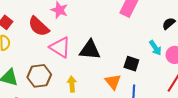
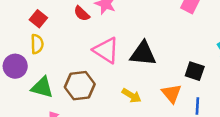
red semicircle: (39, 26) -> (82, 14), moved, size x0.6
yellow arrow: (72, 84) -> (132, 96), moved, turned 126

